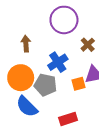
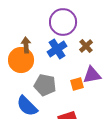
blue cross: (58, 62) -> (57, 49), moved
orange circle: (21, 78) -> (21, 60), moved

